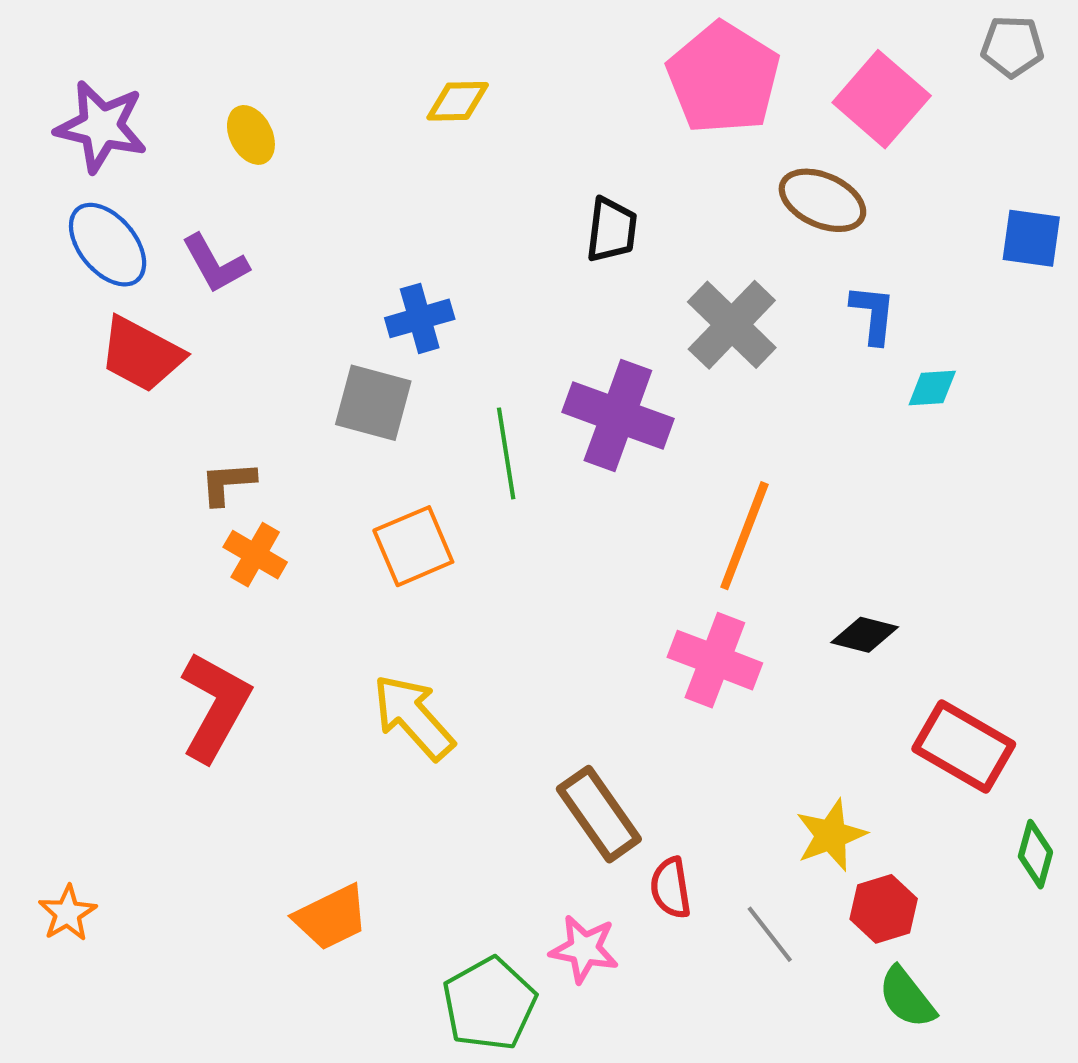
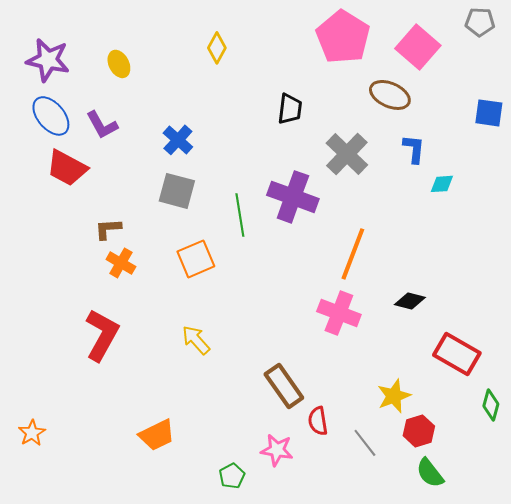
yellow diamond: (458, 101) -> (217, 48), turned -60
blue cross: (420, 318) -> (178, 140), moved, turned -32
yellow arrow: (413, 717) -> (196, 340), size x0.7
green pentagon: (489, 1004) -> (232, 476), size x0.6

